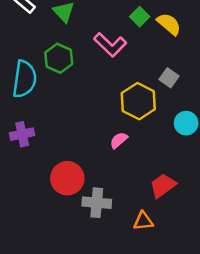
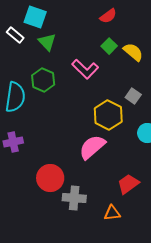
pink semicircle: (119, 140) -> (92, 147), size x1.8

